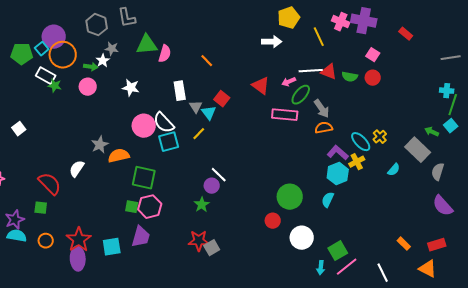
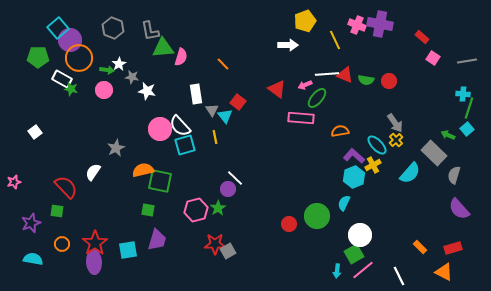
gray L-shape: (127, 18) -> (150, 31), moved
cyan square: (42, 49) -> (58, 28), moved, size x1.5
gray star: (112, 49) -> (132, 77), moved
pink square: (373, 55) -> (433, 58), moved
gray arrow: (322, 109) -> (395, 123), moved
yellow line: (199, 134) -> (215, 137), turned -56
orange semicircle: (119, 156) -> (143, 170), moved
cyan semicircle: (394, 170) -> (410, 173), size x1.6
green circle: (290, 197) -> (317, 216), moved
pink hexagon: (150, 207) -> (196, 210), moved
cyan semicircle: (17, 236) -> (33, 259), moved
white circle: (302, 238) -> (360, 235), moved

